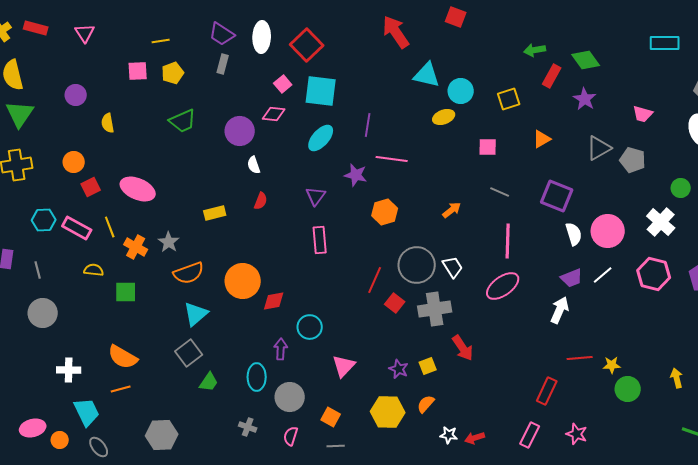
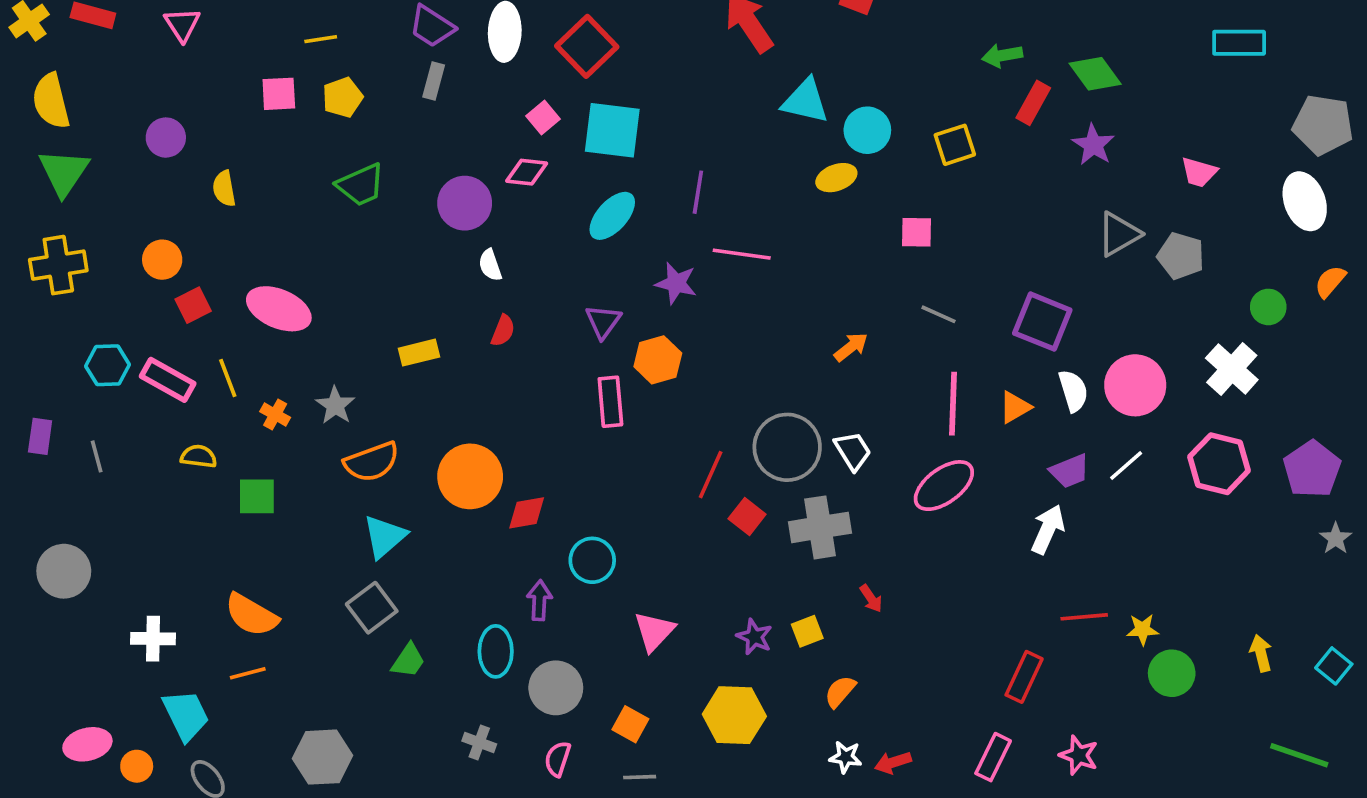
orange triangle: (542, 139) -> (1015, 407), moved
orange hexagon: (385, 212) -> (658, 360), moved
orange cross: (136, 247) -> (275, 414), size x0.7
gray circle: (43, 313) -> (64, 571), moved
red arrow: (463, 348) -> (871, 599), size x0.6
orange semicircle: (426, 404) -> (840, 691), moved

